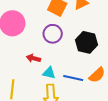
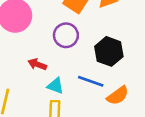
blue line: (73, 78) -> (91, 81), moved

